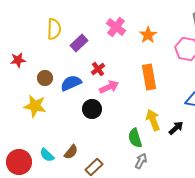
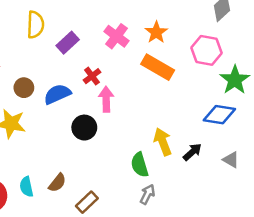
pink cross: (116, 27) -> (116, 36), moved
orange rectangle: (149, 77) -> (158, 67), moved, turned -50
pink arrow: (109, 87) -> (106, 99), turned -66
cyan semicircle: (47, 155) -> (26, 187), turned 35

